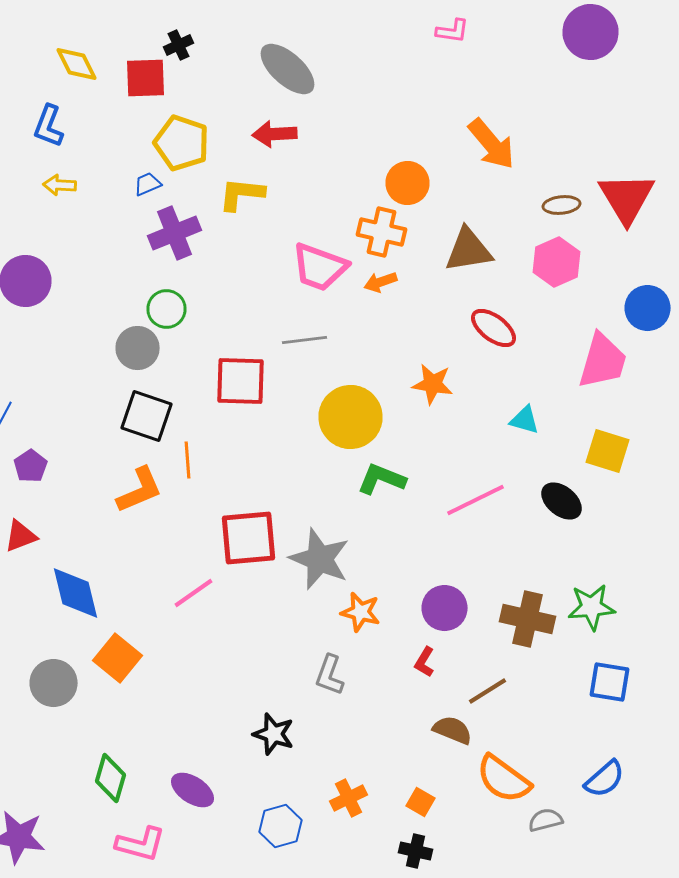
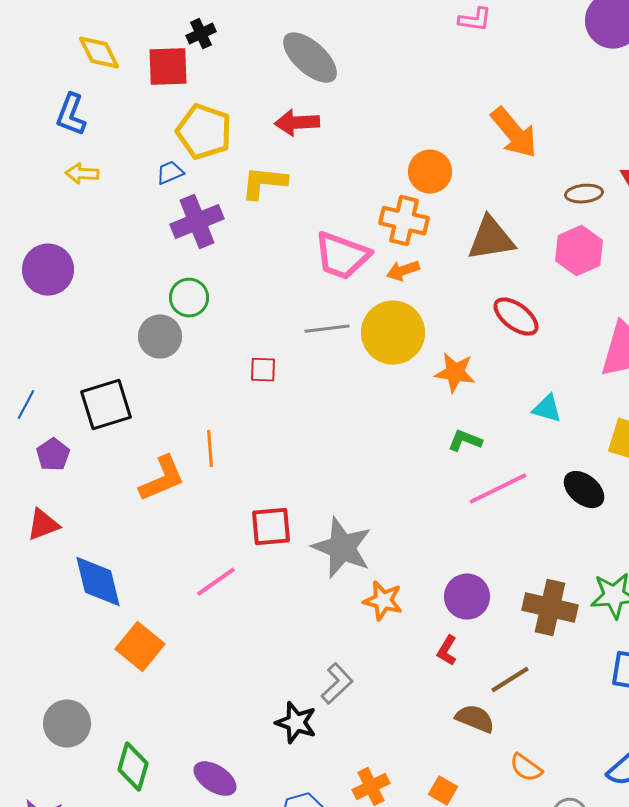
red square: (240, 381) -> (263, 370), size x0.5
black square: (146, 416) -> (106, 405), moved, turned -36
yellow circle: (350, 417) -> (393, 333), moved
green L-shape: (382, 479) -> (465, 441), moved, size x0.7
red square: (248, 538) -> (271, 527), size x0.7
gray L-shape: (330, 675) -> (337, 684), moved, turned -153
gray circle: (54, 683) -> (67, 724), moved
orange semicircle: (504, 779) -> (526, 768), size x0.6

